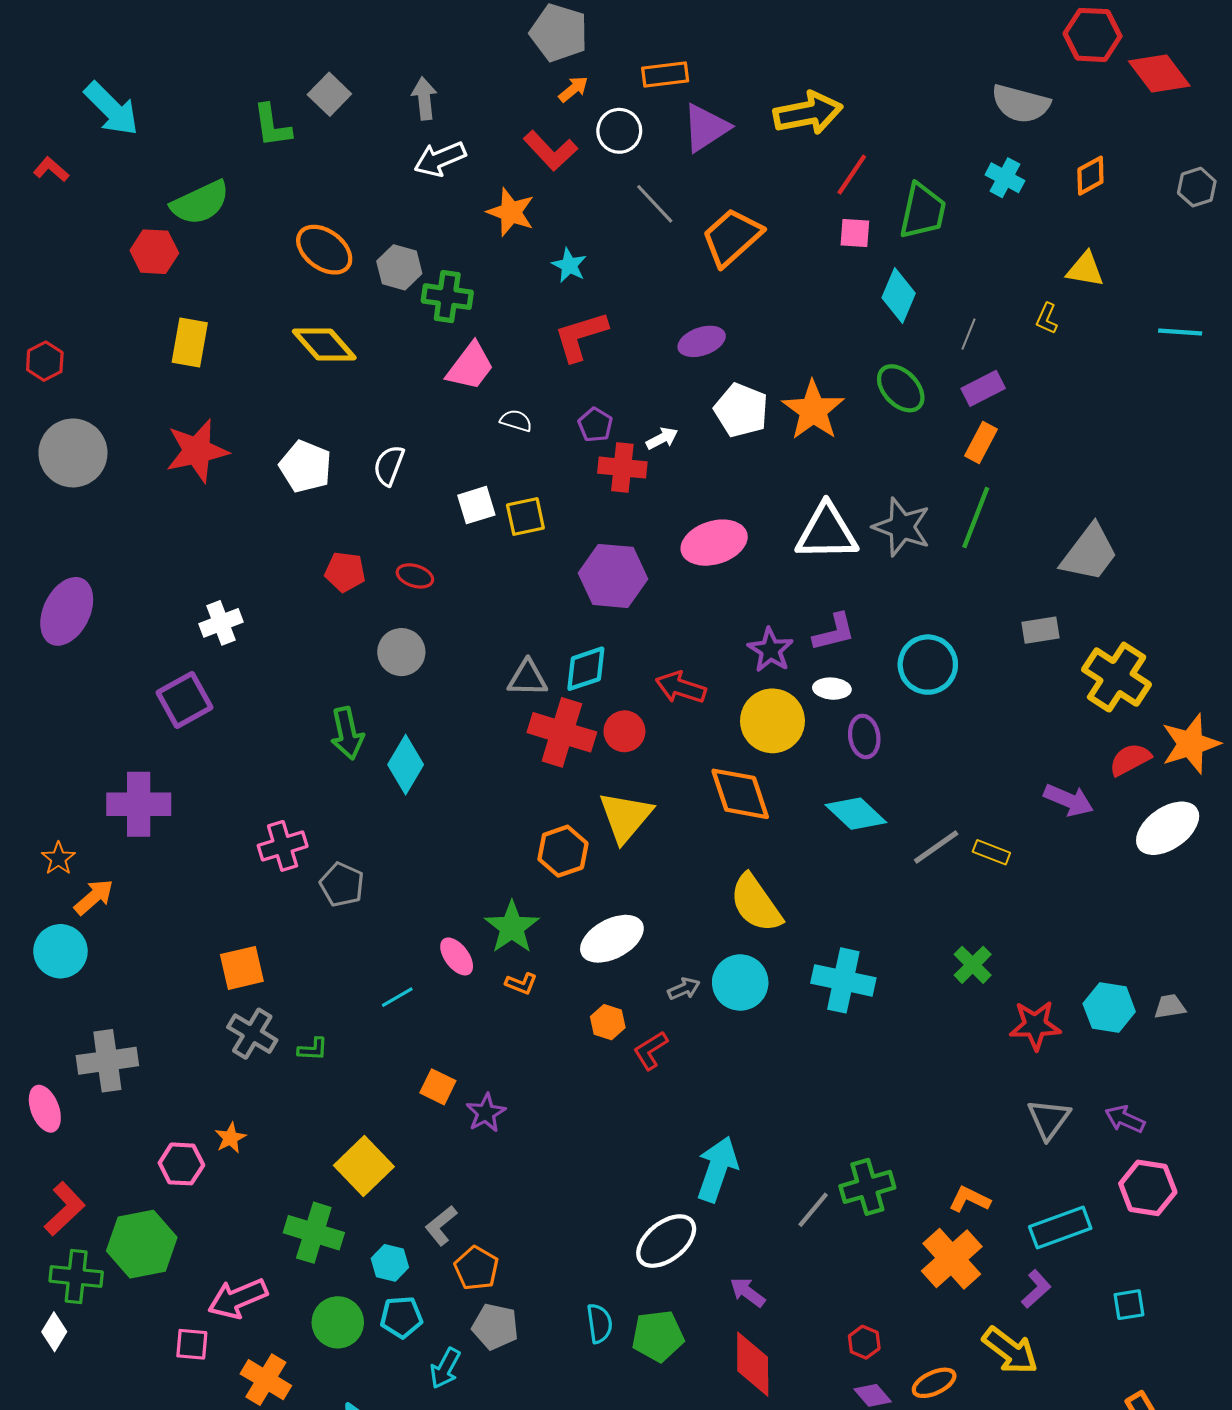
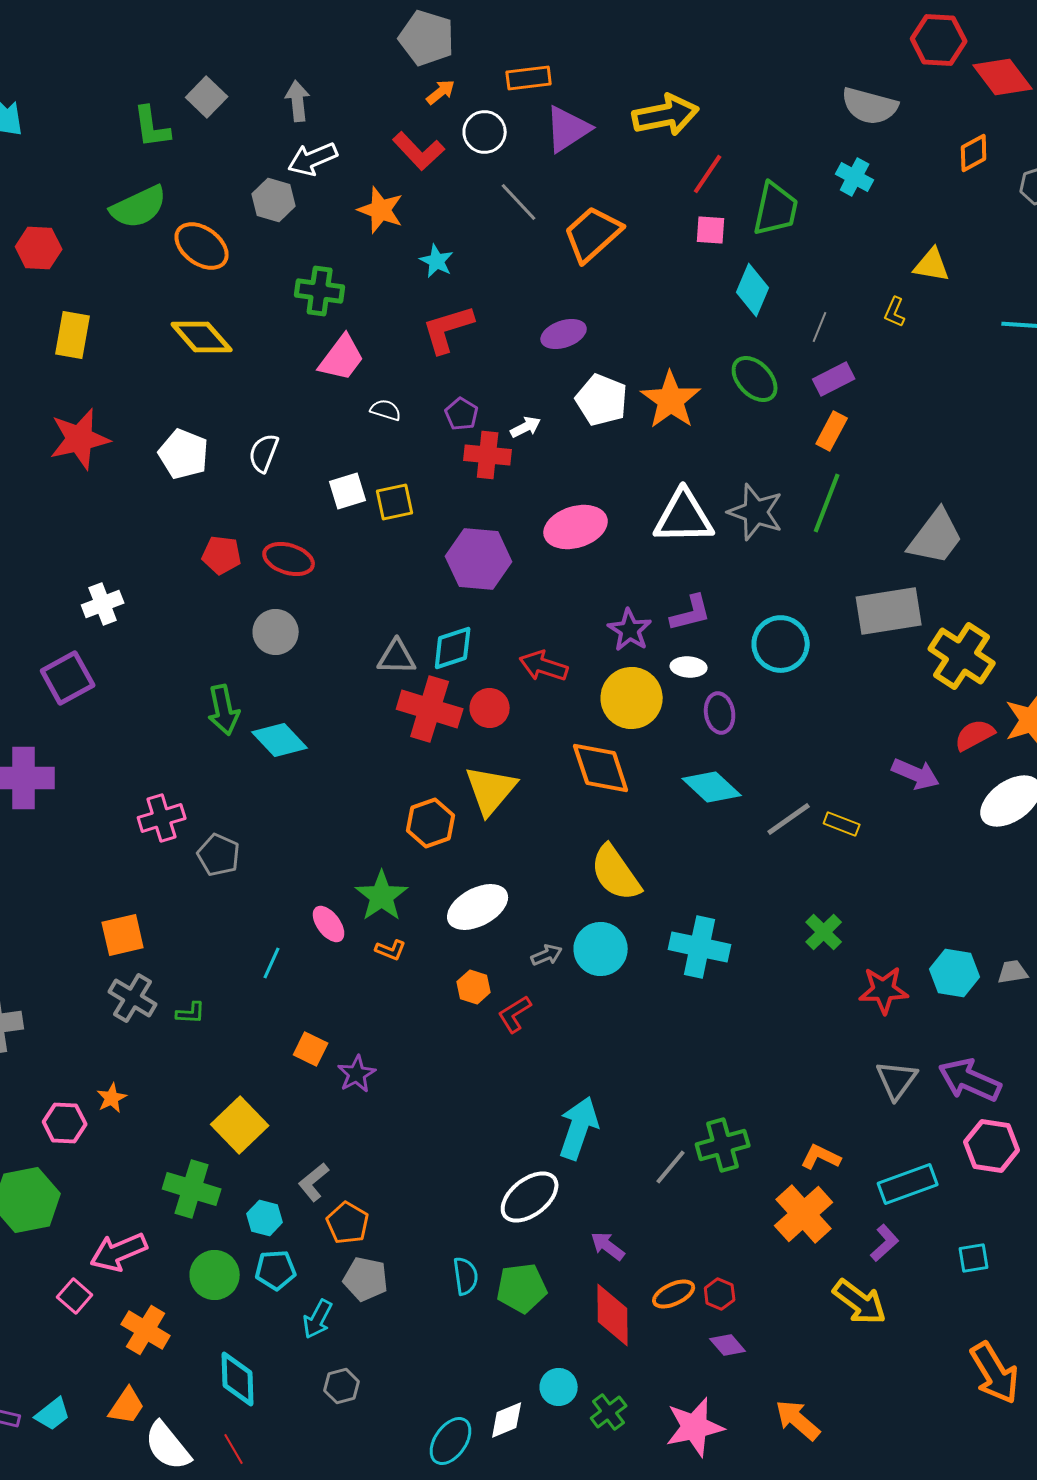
orange diamond: (1090, 176) -> (974, 153), moved
green semicircle: (200, 203) -> (139, 207), moved
gray hexagon: (399, 267) -> (274, 200), moved
red ellipse: (415, 576) -> (289, 559), size x1.4
gray rectangle: (1040, 630) -> (889, 611), size x1.8
cyan diamond: (406, 765) -> (280, 740), turned -74
cyan line: (397, 997) -> (272, 963), turned -36
purple arrow: (1125, 1119) -> (970, 1080), size x1.6
pink square: (192, 1344) -> (75, 1296), turned 36
orange ellipse: (934, 1383) -> (674, 1294), moved

